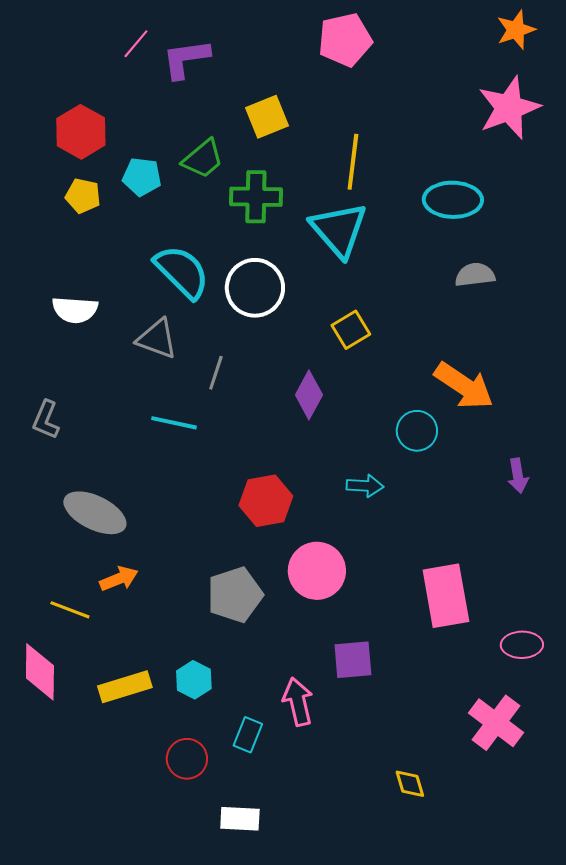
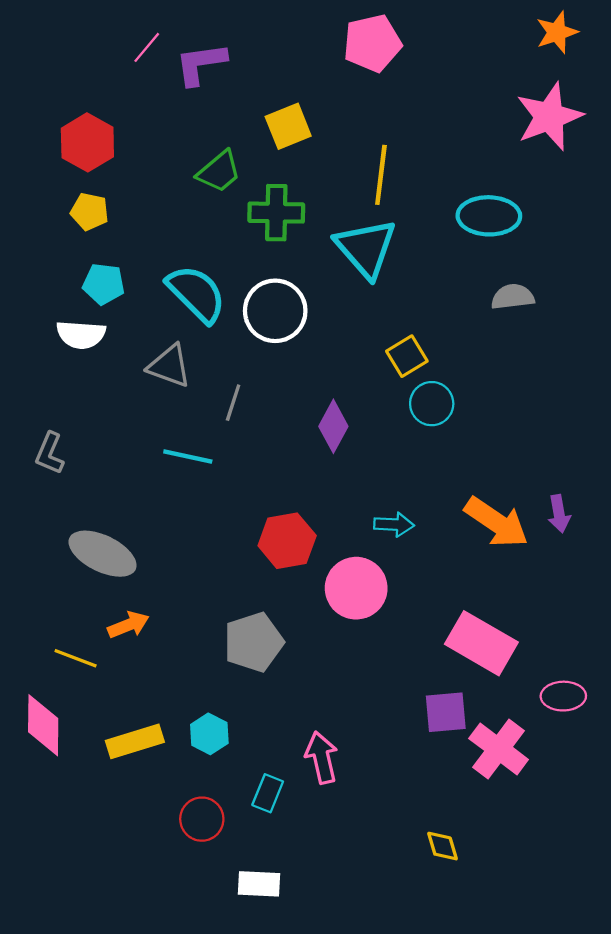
cyan pentagon: (142, 177) -> (104, 284), moved
yellow square: (351, 330) -> (407, 356), moved
orange arrow: (464, 386) -> (496, 522), moved
cyan circle: (417, 431) -> (432, 404), moved
pink circle: (317, 571) -> (356, 588), moved
pink rectangle: (446, 596) -> (481, 643), turned -50
purple square: (353, 660) -> (446, 712), moved
pink cross: (496, 723) -> (499, 749), moved

